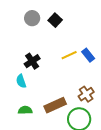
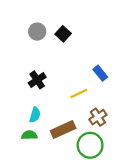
yellow line: (69, 55) -> (79, 93), moved
cyan semicircle: (21, 81) -> (35, 115), moved, turned -144

